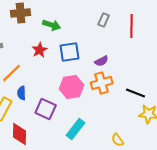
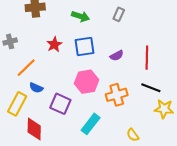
green arrow: (52, 25) -> (80, 16), moved
red line: (132, 26) -> (147, 58), moved
orange cross: (102, 83) -> (117, 95), moved
blue semicircle: (22, 93) -> (36, 88), turned -64

